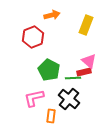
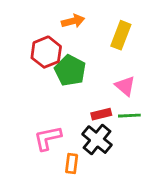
green pentagon: (49, 70) -> (70, 70), moved
red rectangle: (84, 72) -> (101, 114), moved
green line: (73, 78) -> (129, 116), moved

